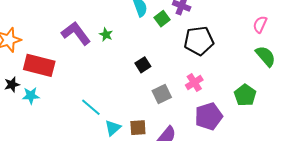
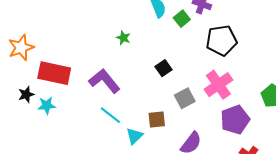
purple L-shape: (76, 33) -> (104, 81), moved
pink cross: (194, 83) -> (218, 85), size x1.5
brown square: (138, 128) -> (157, 120), moved

